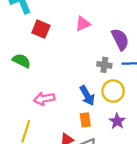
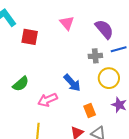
pink triangle: (83, 24) -> (67, 23), turned -35
green semicircle: (21, 61) -> (21, 84), moved, turned 126
blue arrow: (87, 95) -> (72, 83), moved

